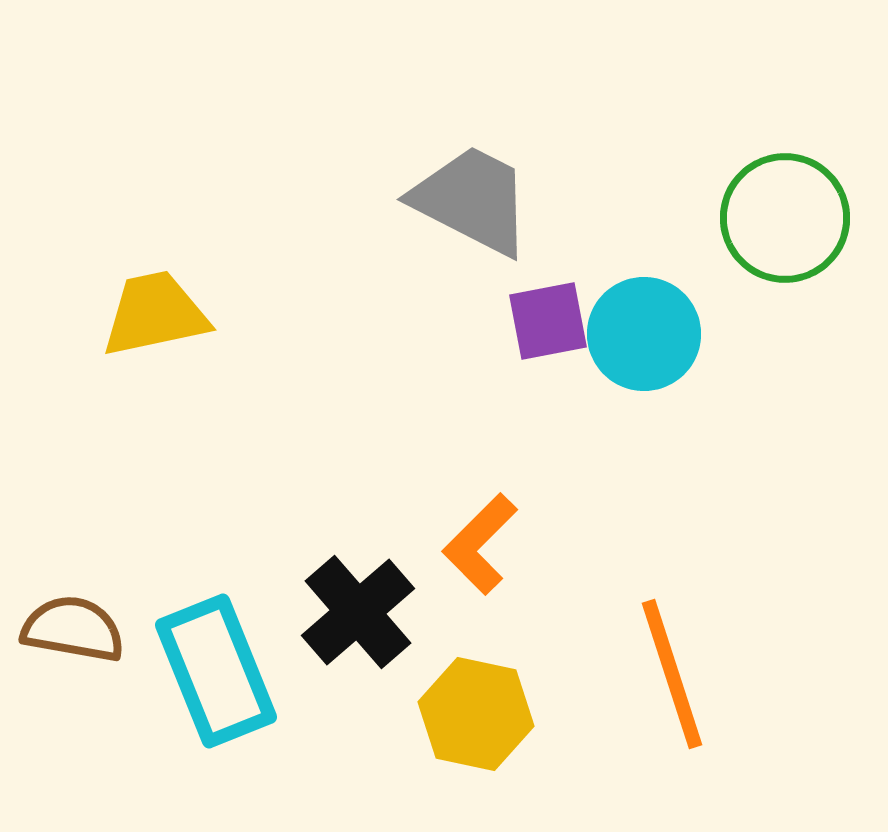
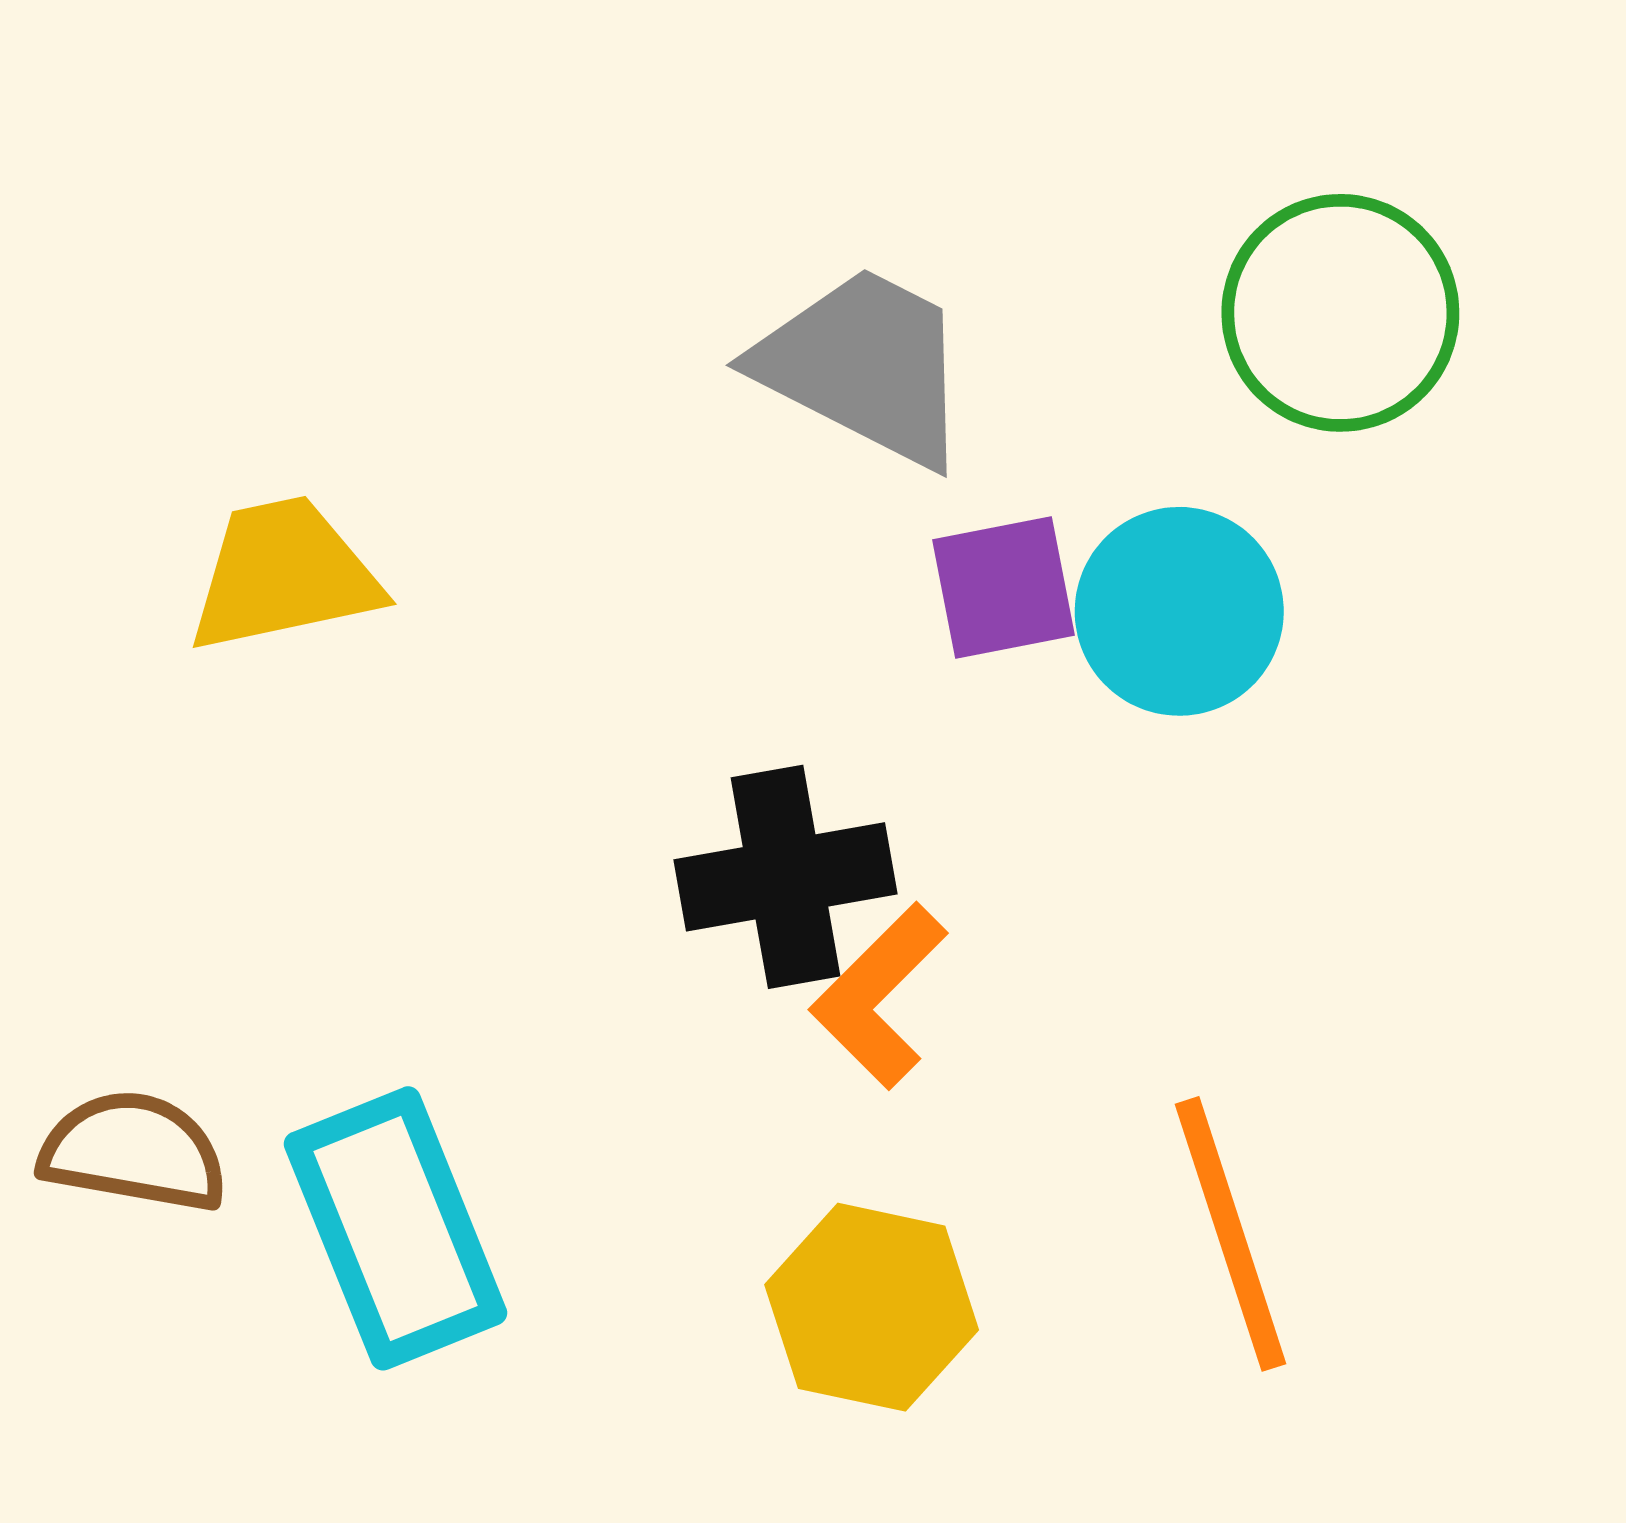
green circle: (785, 218) -> (1340, 313), moved
black cross: (358, 612) -> (786, 877), moved, turned 31

